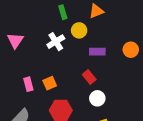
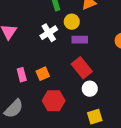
purple rectangle: (97, 52) -> (80, 40), moved
red rectangle: (89, 77) -> (82, 68), size x1.5

